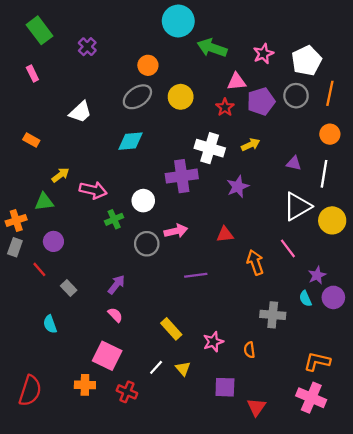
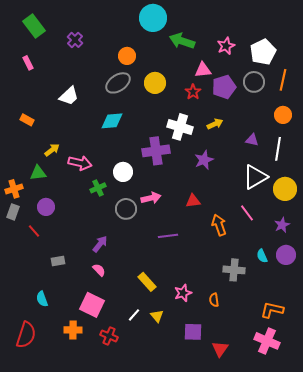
purple star: (317, 275) -> (282, 225), moved
gray rectangle: (69, 288) -> (58, 261), moved, turned -56
cyan semicircle: (50, 324) -> (42, 299), moved

